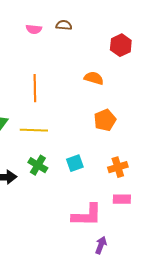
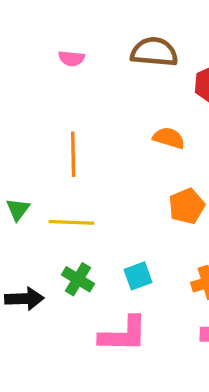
brown semicircle: (64, 25) -> (154, 52), moved, size x1.8
pink L-shape: (87, 215) -> (123, 334), moved

